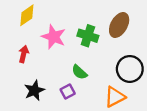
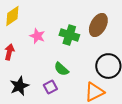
pink star: (54, 37) -> (37, 36), size x0.7

